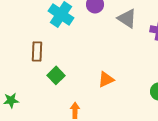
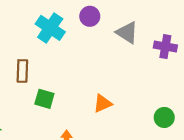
green square: (56, 75) -> (44, 99), turned -30

